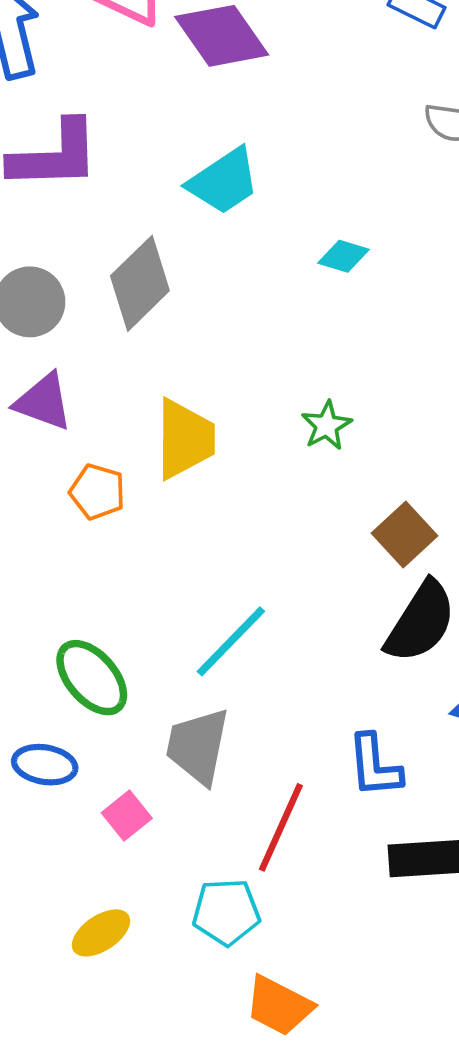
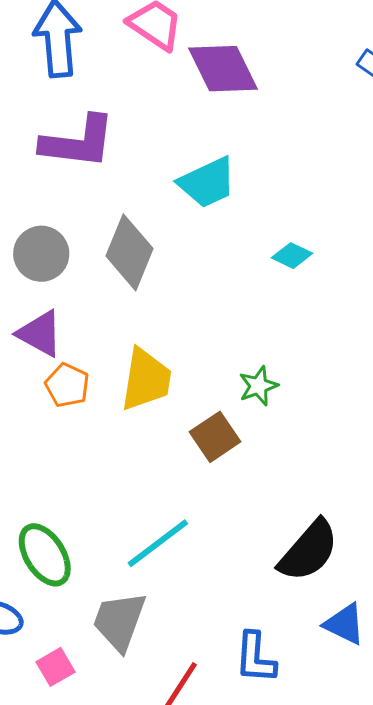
gray diamond: (140, 283) -> (130, 252), turned -32
orange pentagon: (97, 492) -> (67, 385), moved
brown square: (405, 535) -> (215, 437), moved

